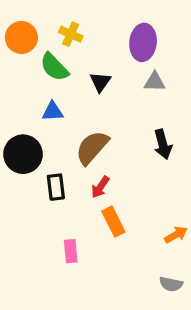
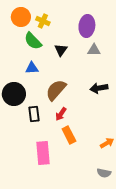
orange circle: (21, 37) -> (21, 17), moved
black arrow: (163, 144) -> (99, 88), turned 96
pink rectangle: (71, 251) -> (43, 153), size x1.6

